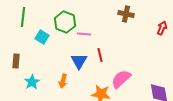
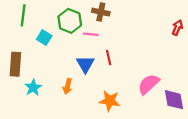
brown cross: (126, 14) -> (101, 12), moved
brown rectangle: (16, 61) -> (15, 64), size x1.5
pink semicircle: (121, 79) -> (149, 84), moved

